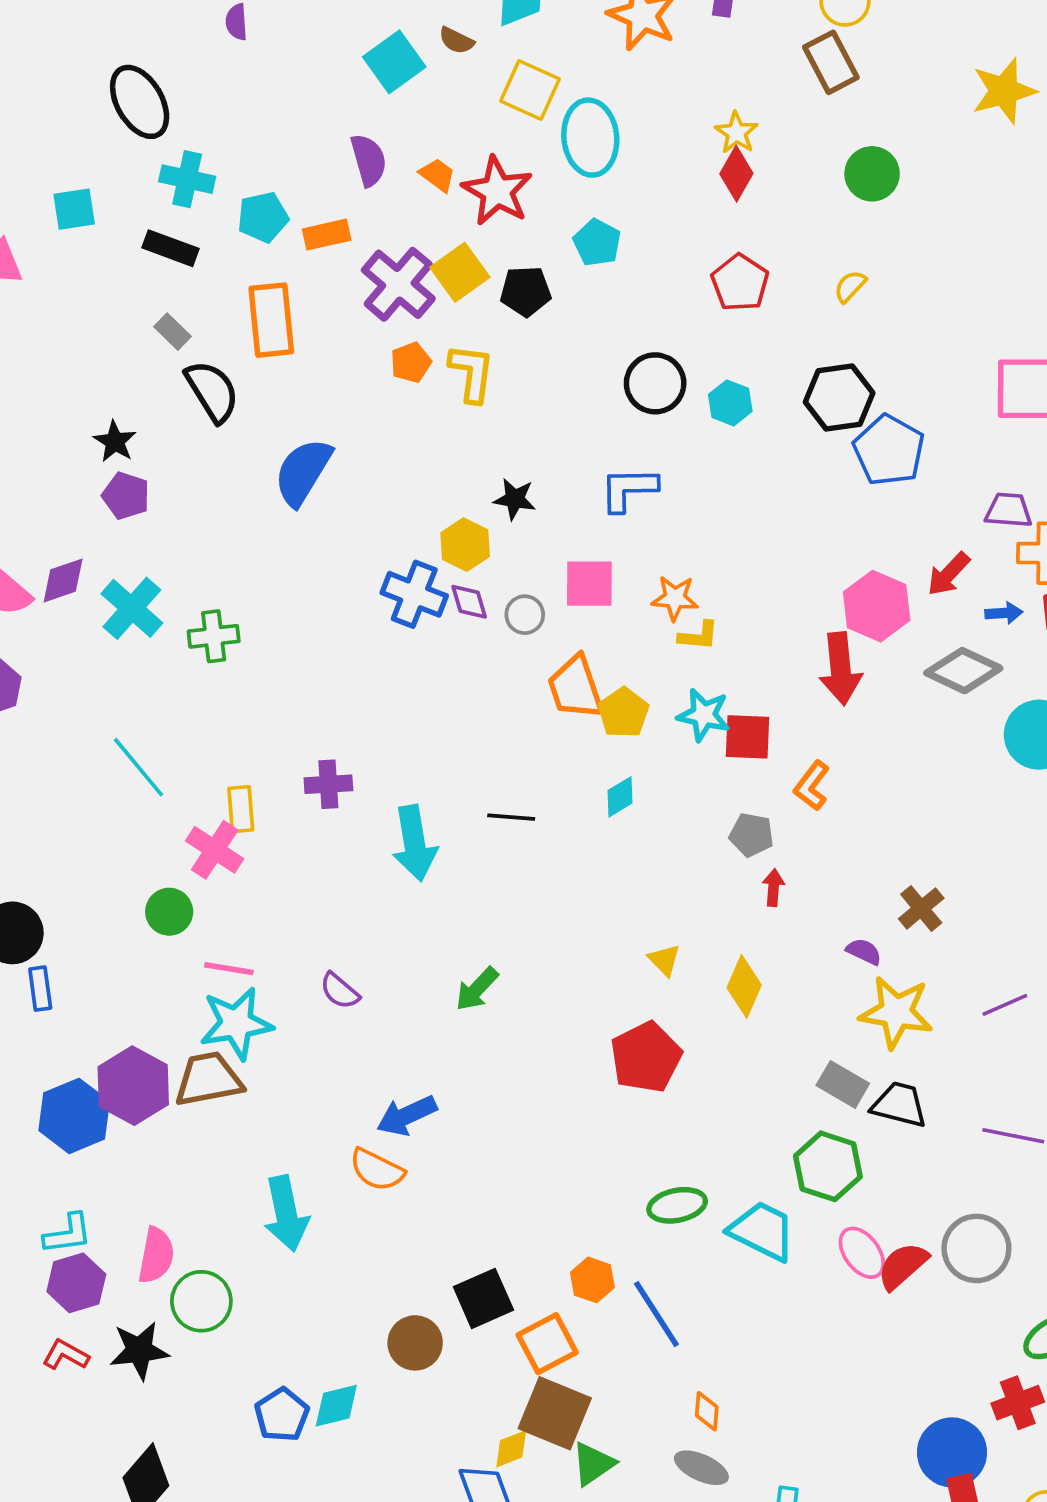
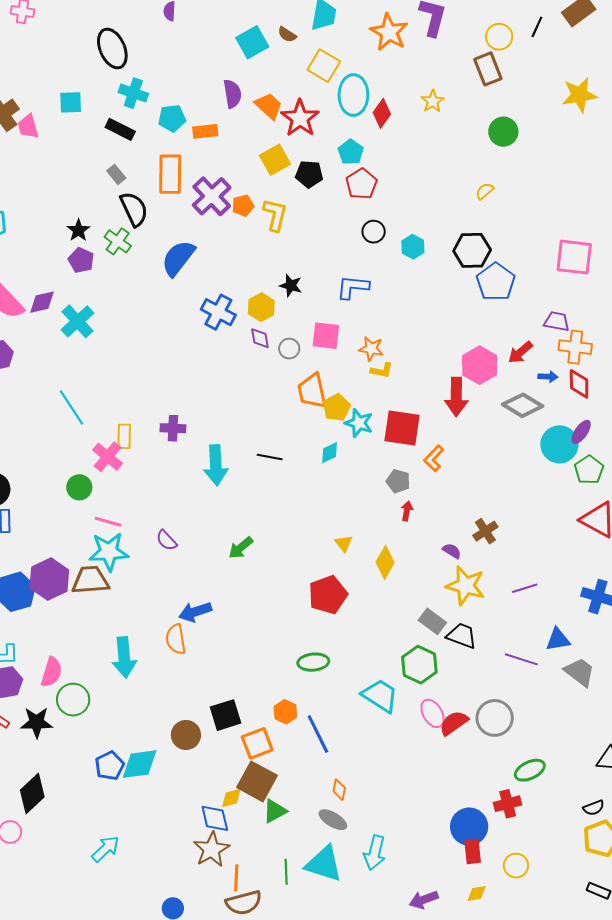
red diamond: (736, 174) -> (382, 113), moved
orange trapezoid: (437, 175) -> (269, 106), size x1.4
red pentagon: (740, 283) -> (361, 184), moved
purple cross: (398, 284) -> (212, 196), moved
black circle: (655, 383) -> (374, 232), size x0.7
blue cross: (414, 594) -> (218, 312), moved
green cross: (214, 636) -> (118, 241), moved, turned 36
cyan star: (704, 715) -> (359, 423), moved
red square: (747, 737) -> (402, 428), size x1.4
orange semicircle: (377, 1170) -> (176, 639), turned 48
green ellipse: (677, 1205) -> (313, 662), moved
cyan diamond: (336, 1406) -> (140, 764), size x1.4

